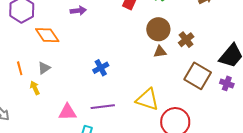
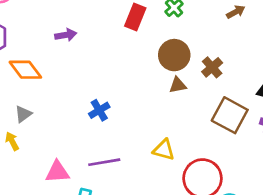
yellow triangle: (147, 99) -> (164, 150), size x0.7

